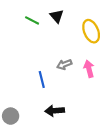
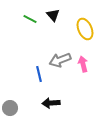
gray arrow: (64, 64) -> (60, 60), size x1.5

